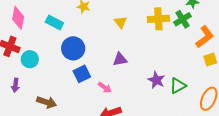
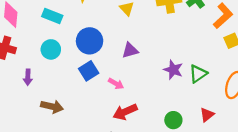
blue circle: (73, 48) -> (90, 41), moved
cyan circle: (30, 59) -> (51, 49), moved
purple arrow: (15, 85) -> (28, 77), moved

